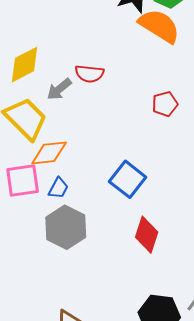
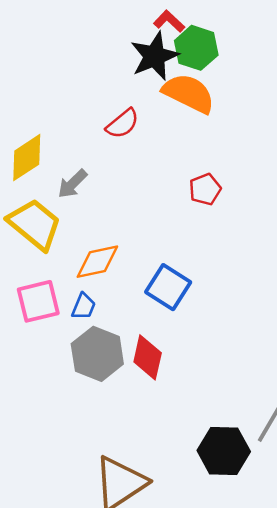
red semicircle: (89, 74) -> (122, 124), moved, turned -40
orange diamond: (49, 153) -> (97, 262), moved
red diamond: (147, 235) -> (148, 357), moved

